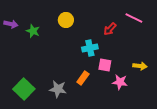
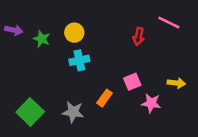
yellow circle: (66, 20) -> (74, 33), moved
red arrow: (110, 29) -> (139, 36), turned -32
cyan cross: (90, 48) -> (79, 60), moved
pink square: (105, 65) -> (132, 82), turned -32

